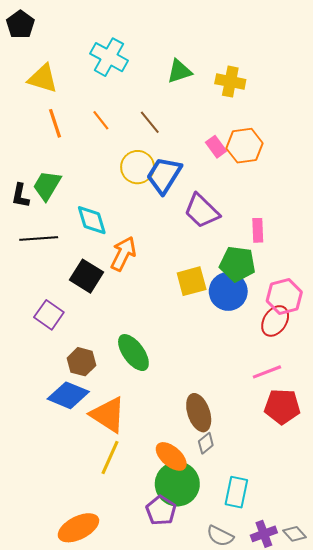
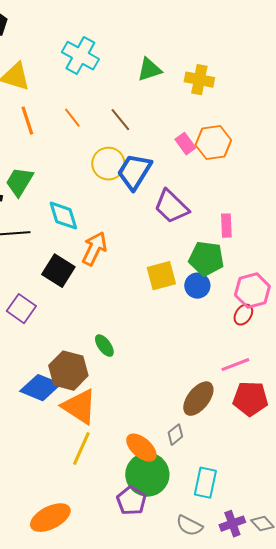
blue circle: (228, 291) -> (197, 286), size x0.7
red ellipse: (275, 321) -> (243, 315), size x0.7
green ellipse: (133, 353) -> (104, 346), size x0.6
brown hexagon: (82, 362) -> (68, 371), moved, size x1.4
brown ellipse: (199, 413) -> (198, 399), moved, turned 57

